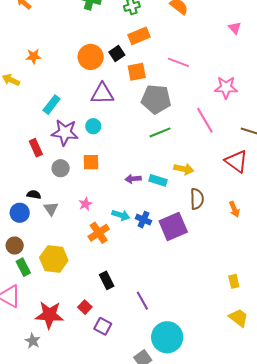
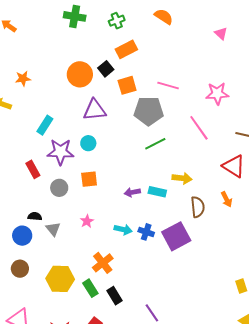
pink line: (178, 62) -> (168, 86), moved
orange arrow: (234, 209) -> (226, 199), moved
orange cross: (99, 233) -> (103, 263), moved
green rectangle: (23, 267) -> (90, 288), moved

